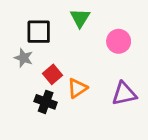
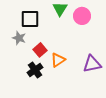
pink circle: (119, 41) -> (82, 16), moved
black cross: (46, 102) -> (35, 70), turned 35

